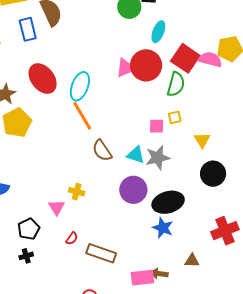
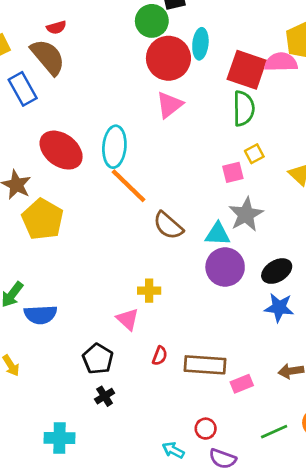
red circle: (146, 65) -> (168, 58), moved
cyan triangle: (136, 155) -> (218, 234), moved
black ellipse: (168, 202) -> (277, 271), size x0.7
pink rectangle: (142, 278) -> (242, 384), moved, size x0.7

